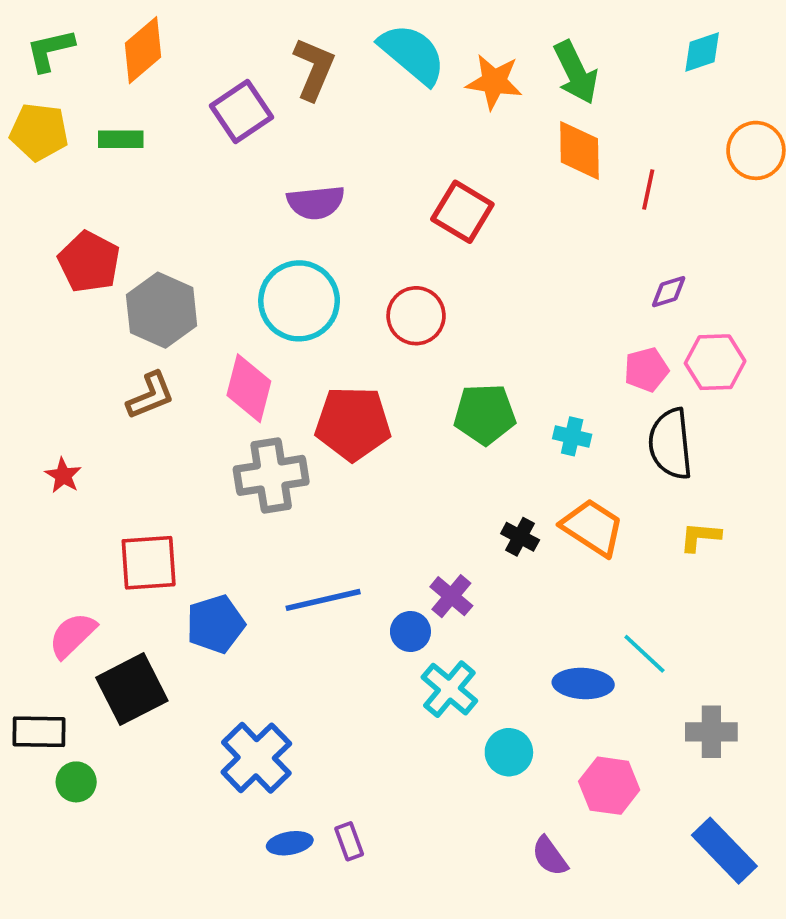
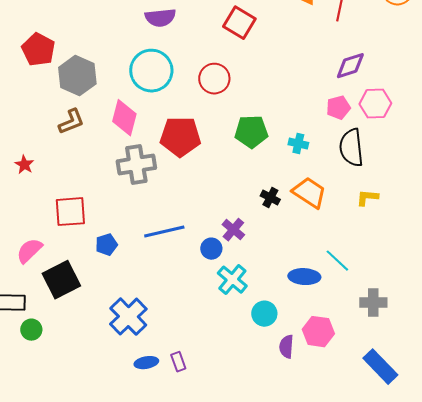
purple diamond: (669, 292) -> (350, 66), size x1.5
blue pentagon: (215, 624) -> (106, 245), size x0.7
purple semicircle: (550, 856) -> (286, 347), moved, turned 40

